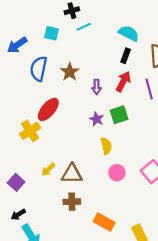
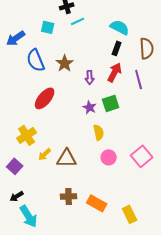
blue semicircle: (39, 69) -> (36, 60), turned -35
yellow cross: (30, 131) -> (27, 135), moved
brown cross: (72, 202) -> (69, 196), moved

